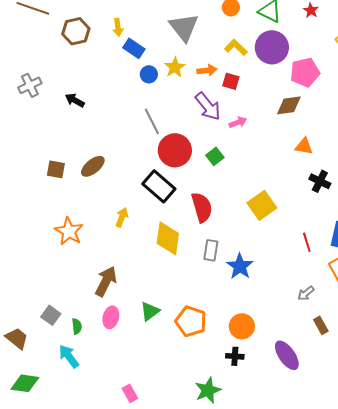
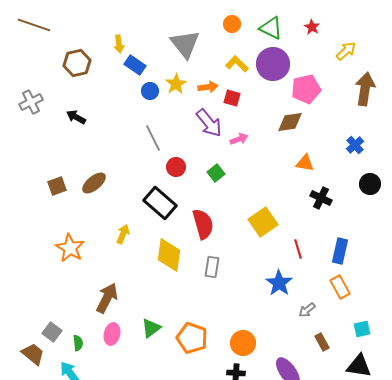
brown hexagon: (76, 31) -> (77, 63), moved
red circle: (175, 150) -> (176, 167), size x0.6
brown square: (56, 169) -> (57, 186), turned -30
red line: (307, 242) -> (298, 249), moved
blue star: (240, 266) -> (279, 283), moved
brown trapezoid: (17, 338) -> (33, 354), moved

